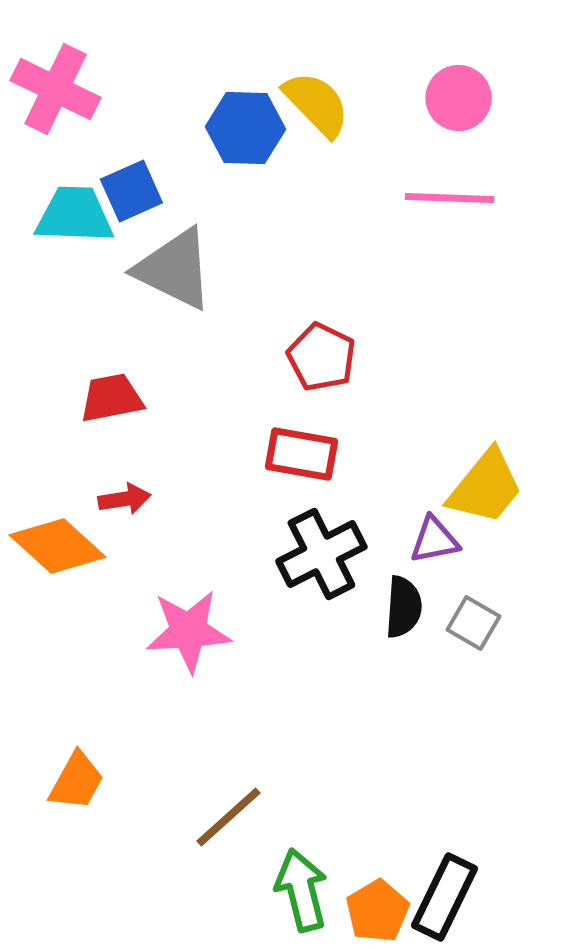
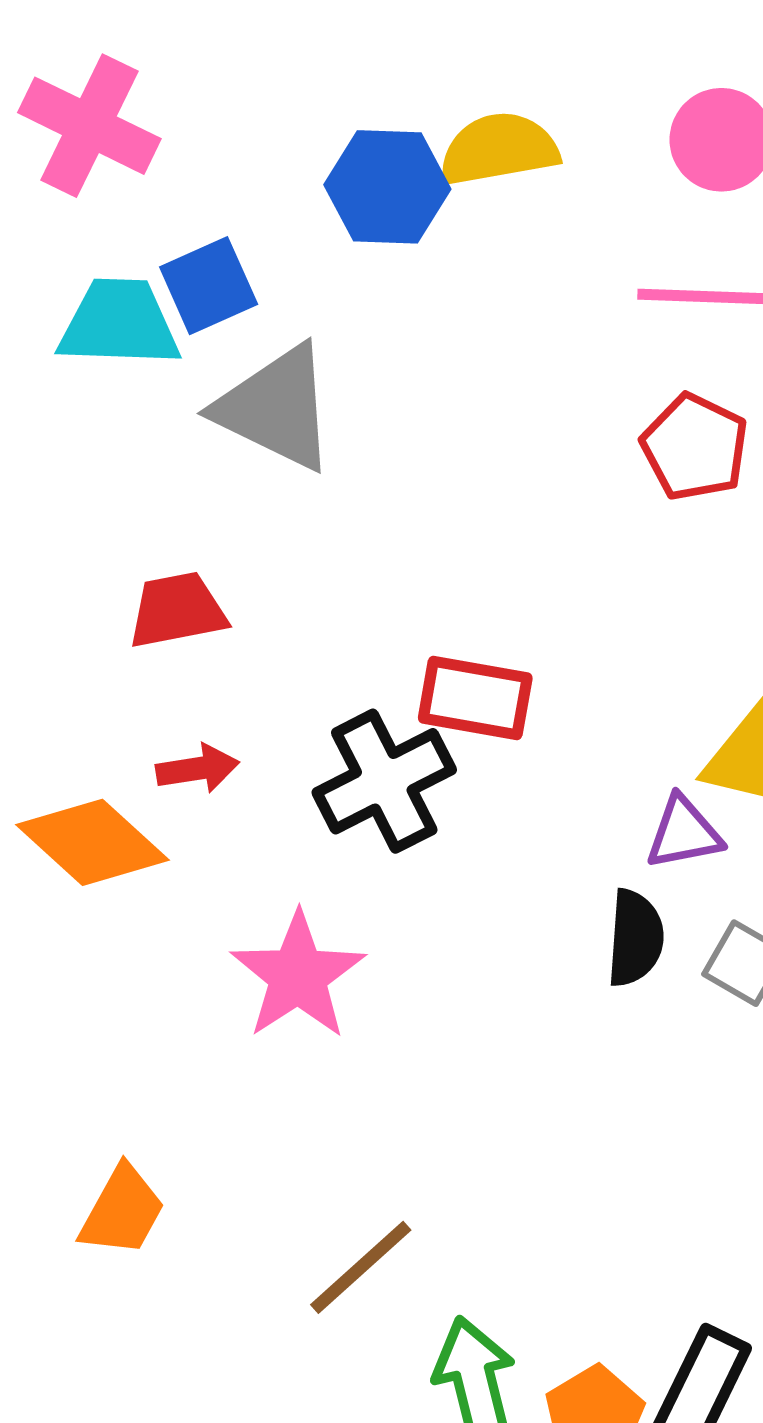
yellow semicircle: (316, 104) -> (499, 149), turned -56
red pentagon: (321, 357) -> (695, 447), moved
black cross: (321, 554) -> (384, 781), moved
pink star: (188, 631) -> (298, 976), turned -30

